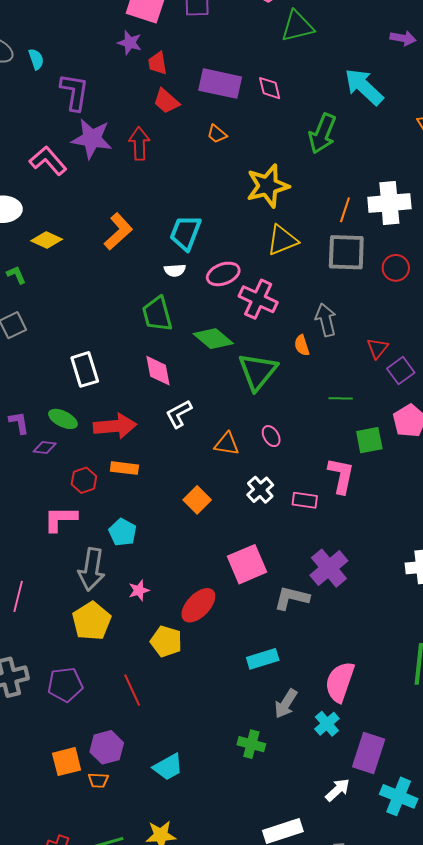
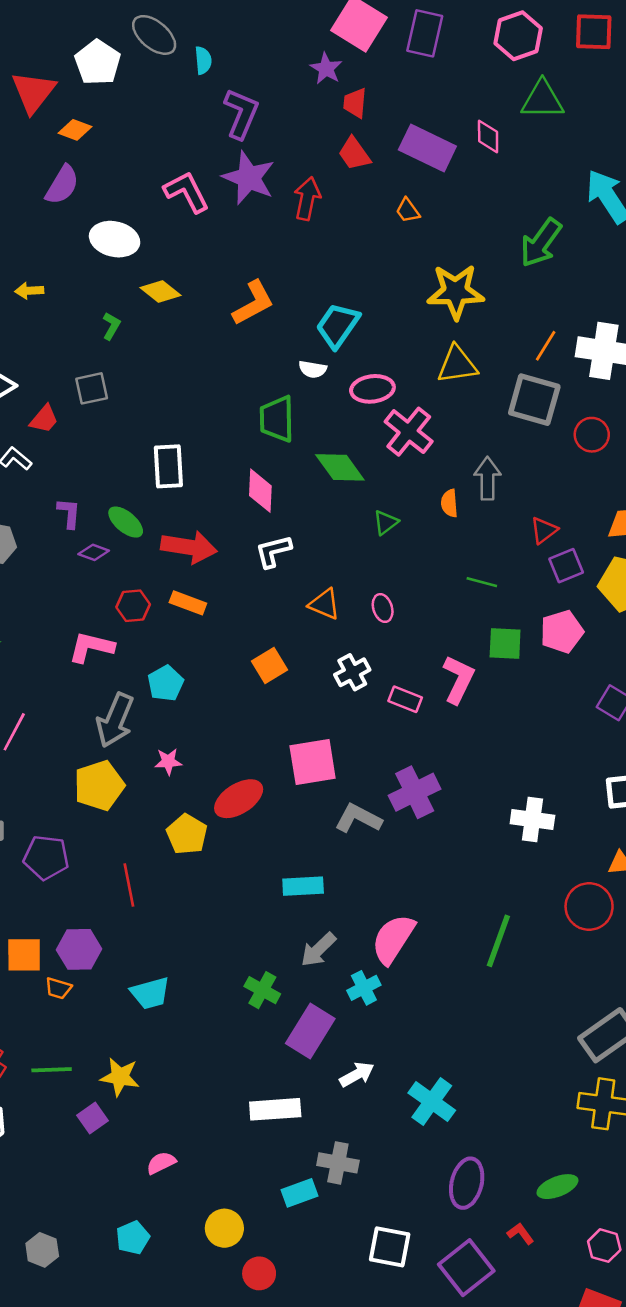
pink diamond: (270, 88) -> (488, 136), moved
green L-shape: (16, 275) -> (111, 326), turned 40
green triangle: (258, 371) -> (386, 522), size x0.5
purple rectangle: (369, 753) -> (310, 1031), moved

